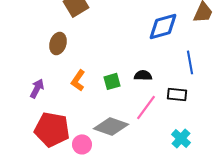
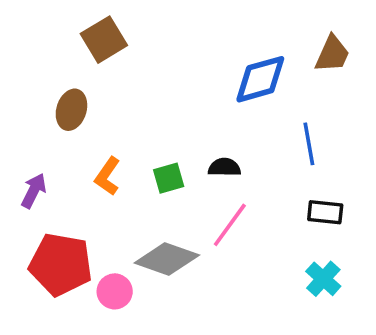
black rectangle: (177, 94) -> (325, 212), moved
cyan cross: (181, 138) -> (323, 279), moved

